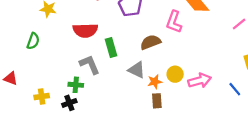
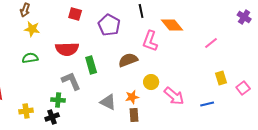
green semicircle: (33, 41) -> (30, 58), moved, turned -119
gray triangle: (137, 70) -> (108, 102), moved
yellow circle: (175, 74) -> (151, 82), moved
pink arrow: (200, 81) -> (174, 96), turned 55
blue line: (235, 89) -> (207, 104), turned -64

